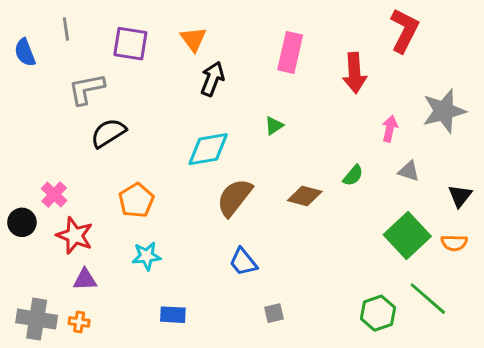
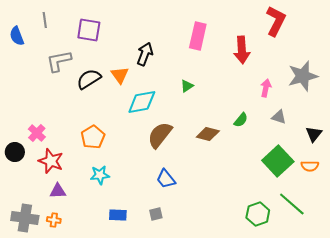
orange triangle: (193, 39) -> (120, 75), moved
black semicircle: (108, 133) -> (89, 79), moved
gray square: (274, 313) -> (156, 214), moved

